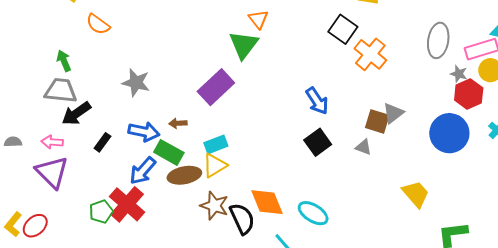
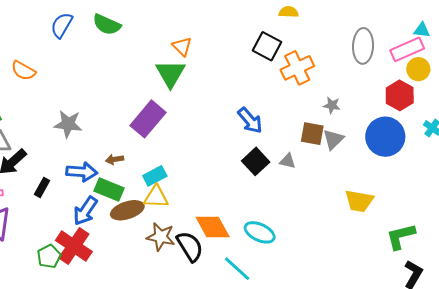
orange cross: (370, 54) -> (297, 68), turned 32
gray star: (459, 74) -> (332, 105), moved
gray triangle: (393, 113) -> (333, 139), moved
gray triangle: (363, 147) -> (288, 161), moved
yellow triangle: (215, 165) -> (156, 197), turned 40
yellow trapezoid: (416, 194) -> (359, 201), turned 148

